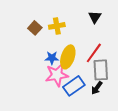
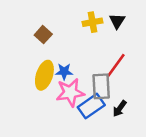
yellow cross: (57, 26) -> (92, 22), moved
yellow ellipse: (68, 57) -> (44, 75), moved
gray rectangle: (101, 70) -> (101, 86), moved

